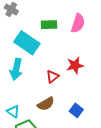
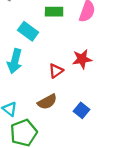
cyan rectangle: (27, 43) -> (28, 31), size x0.7

